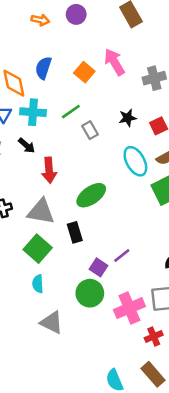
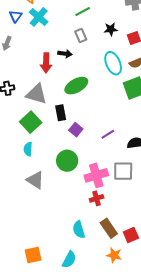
cyan cross: (33, 112) -> (39, 17), turned 30
green line: (71, 112) -> (83, 12), moved
black arrow: (27, 146) -> (65, 54), moved, turned -40
purple line: (122, 255) -> (108, 134), moved
purple square: (98, 267) -> (76, 130), moved
red cross: (154, 336) -> (97, 198), moved

